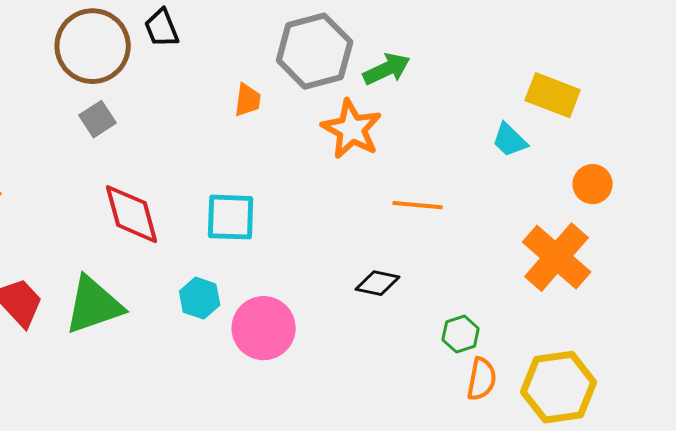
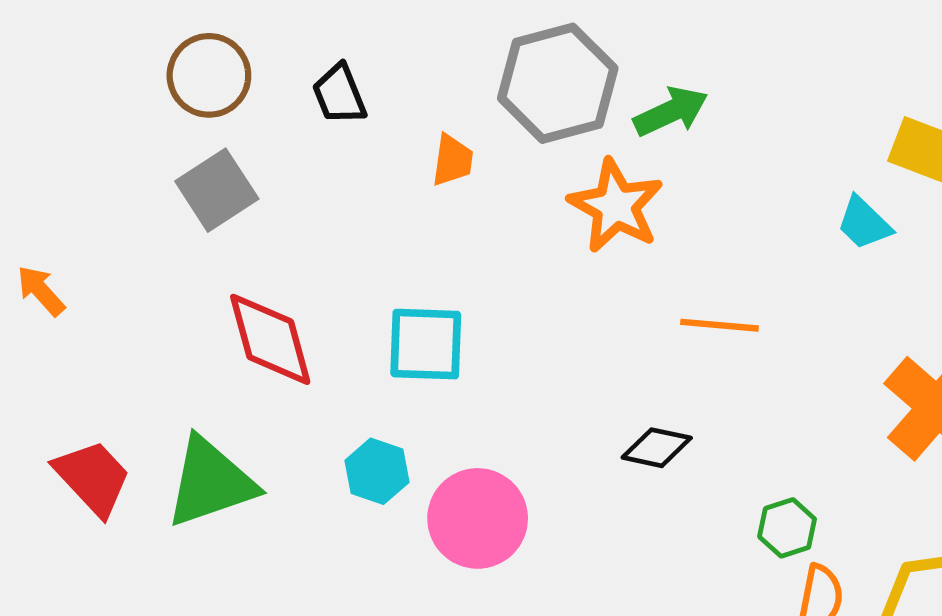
black trapezoid: (162, 28) -> (339, 94), moved
brown circle: (93, 46) -> (209, 75), size x0.7
gray square: (98, 119) -> (217, 190), size x1.4

